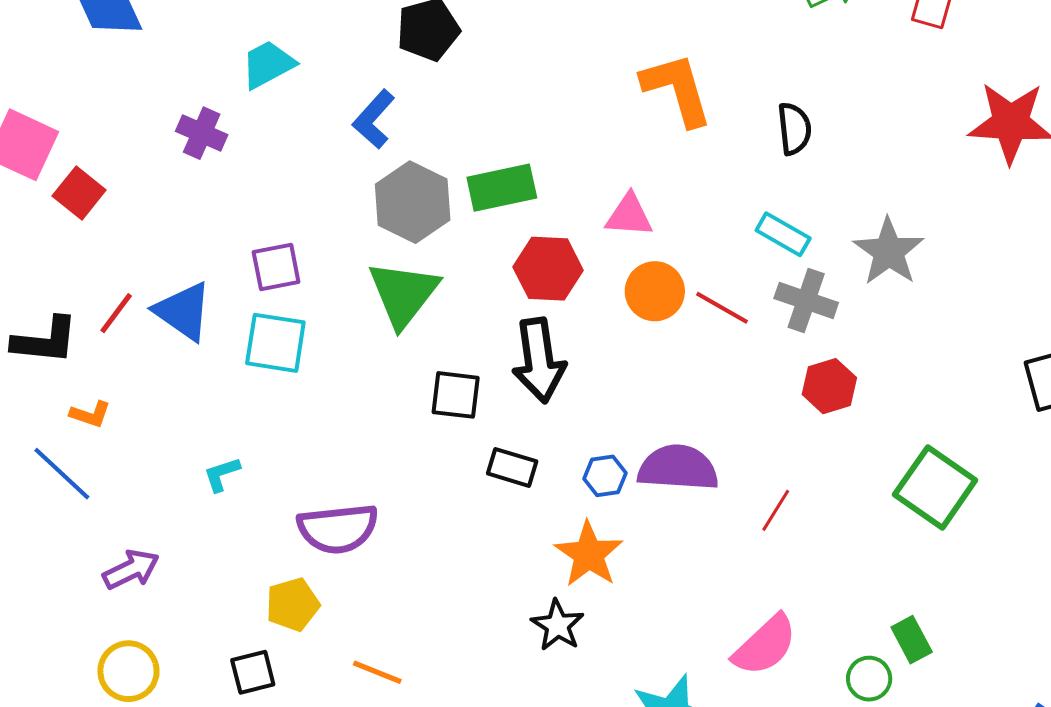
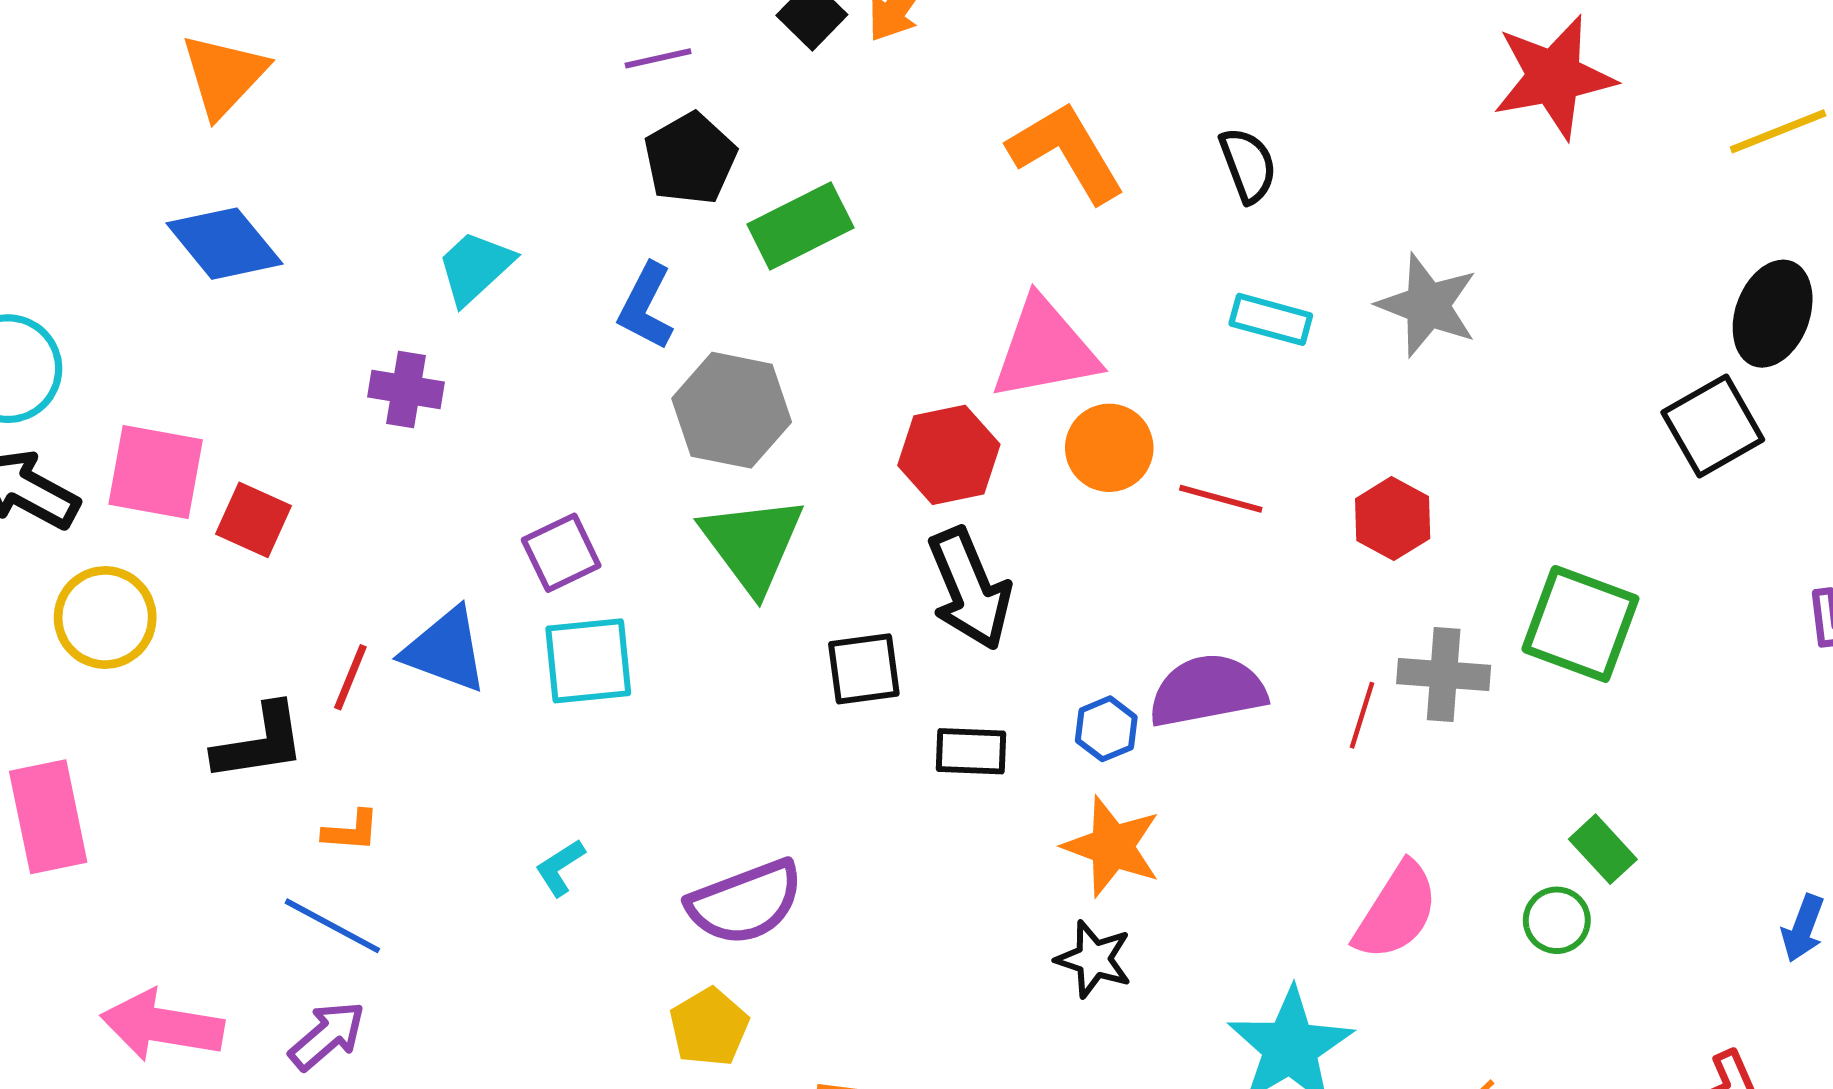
green rectangle: (502, 188) -> (800, 226), moved
pink triangle: (629, 215) -> (1045, 349), size x1.6
gray cross: (806, 300) -> (1444, 675), moved
red line: (722, 308) -> (1221, 499), moved
purple arrow: (131, 569) -> (327, 1036), moved

